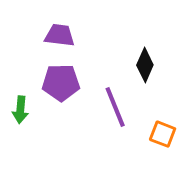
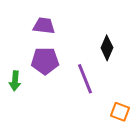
orange square: (163, 134) -> (120, 112), moved

